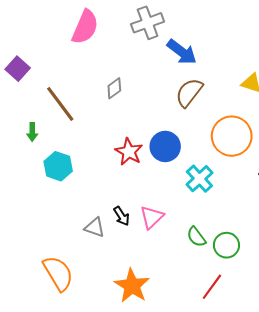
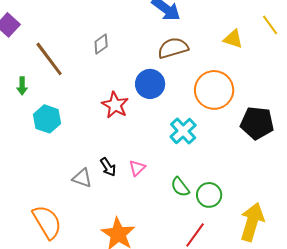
brown semicircle: (189, 92) -> (173, 48), turned 36
blue circle: (165, 146) -> (150, 84), moved
pink triangle: (152, 217) -> (137, 168), size x0.7

